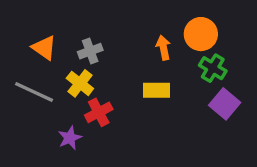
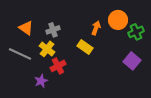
orange arrow: (163, 48) -> (96, 28), turned 32
green cross: (213, 68) -> (136, 32), moved, turned 35
yellow rectangle: (157, 90) -> (85, 47), moved, turned 35

